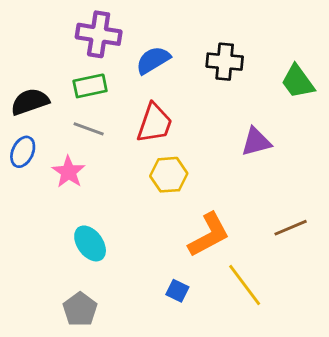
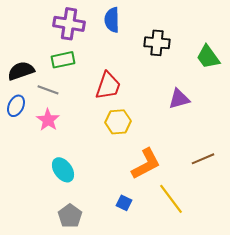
blue semicircle: (153, 60) -> (112, 20), moved, turned -60
gray line: (89, 129) -> (48, 90), moved
gray pentagon: (80, 309) -> (70, 216), moved

